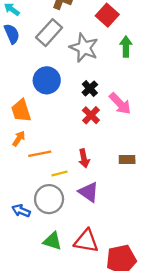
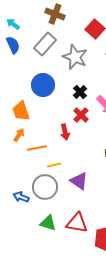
red arrow: (84, 158) -> (65, 132), moved

